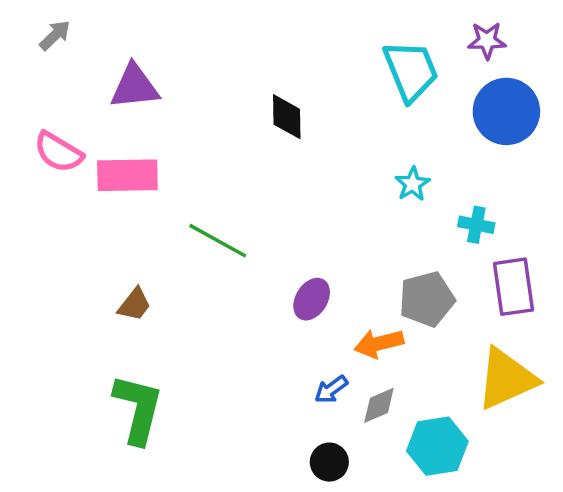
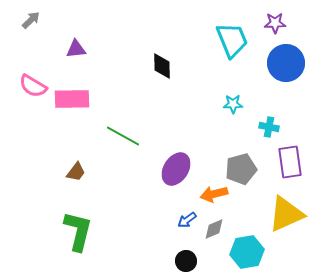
purple triangle: (135, 87) -> (76, 49), size x0.7
cyan star: (413, 184) -> (233, 104), turned 30
purple ellipse: (312, 299) -> (176, 169), size x1.4

